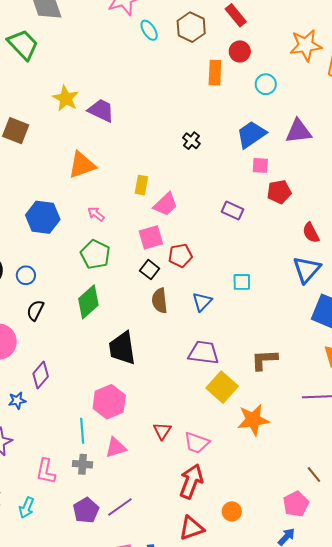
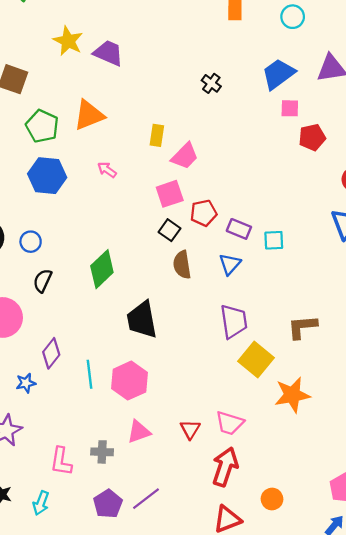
purple rectangle: (232, 210) -> (239, 229), moved
green pentagon: (95, 254) -> (42, 126), moved
purple trapezoid: (204, 353) -> (234, 321), turned 76
cyan line: (82, 431) -> (89, 374), moved
red triangle: (162, 431) -> (190, 429), moved

